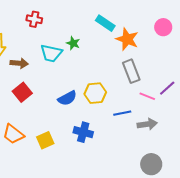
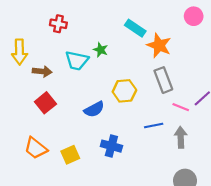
pink circle: (163, 27) -> (194, 16), moved
yellow hexagon: (95, 93) -> (124, 91), moved
gray arrow: (147, 124) -> (181, 137), turned -84

